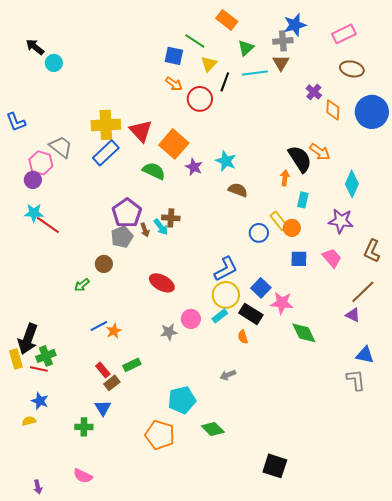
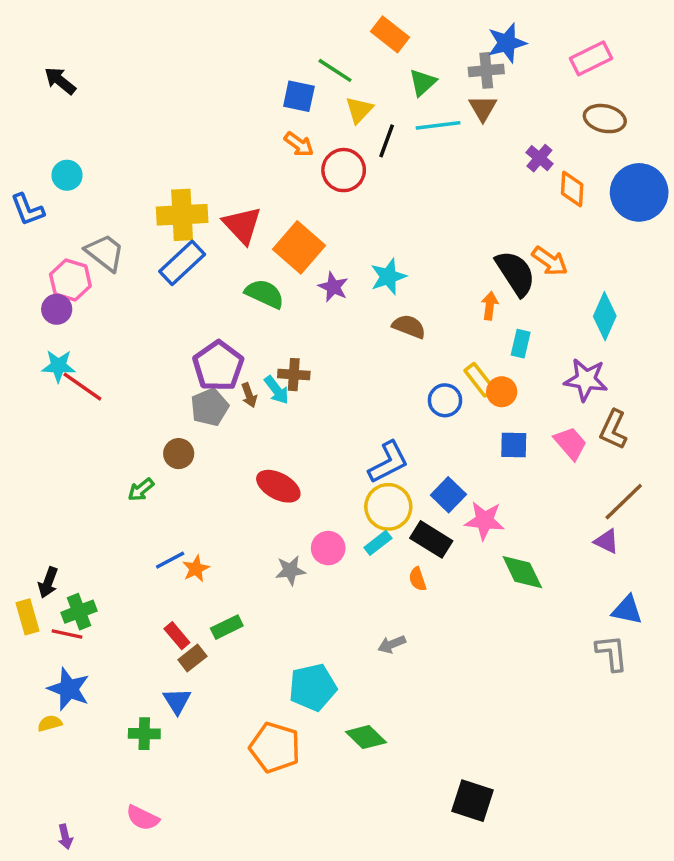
cyan circle: (54, 63) -> (67, 175), moved
cyan star: (226, 161) -> (388, 277), turned 30
brown L-shape: (372, 251) -> (613, 430), moved
black arrow: (28, 339) -> (48, 582), size x0.6
blue star: (40, 401) -> (69, 689), size x1.4

